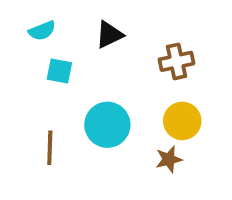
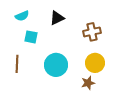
brown line: (50, 148) -> (17, 64), moved

